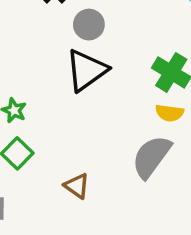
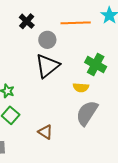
yellow semicircle: (170, 113) -> (81, 87), moved

